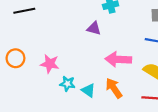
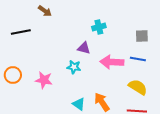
pink arrow: (118, 59) -> (112, 62), moved
cyan star: (67, 84) -> (74, 67), moved

